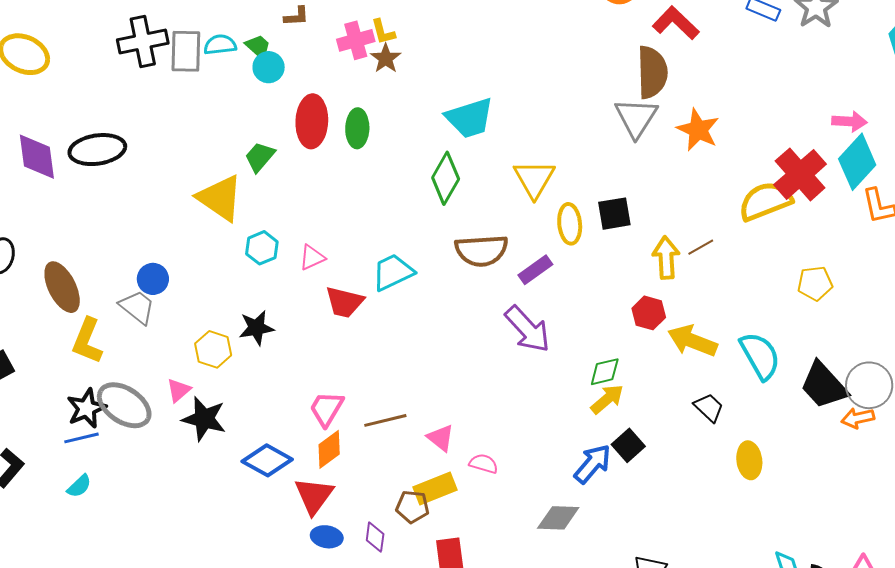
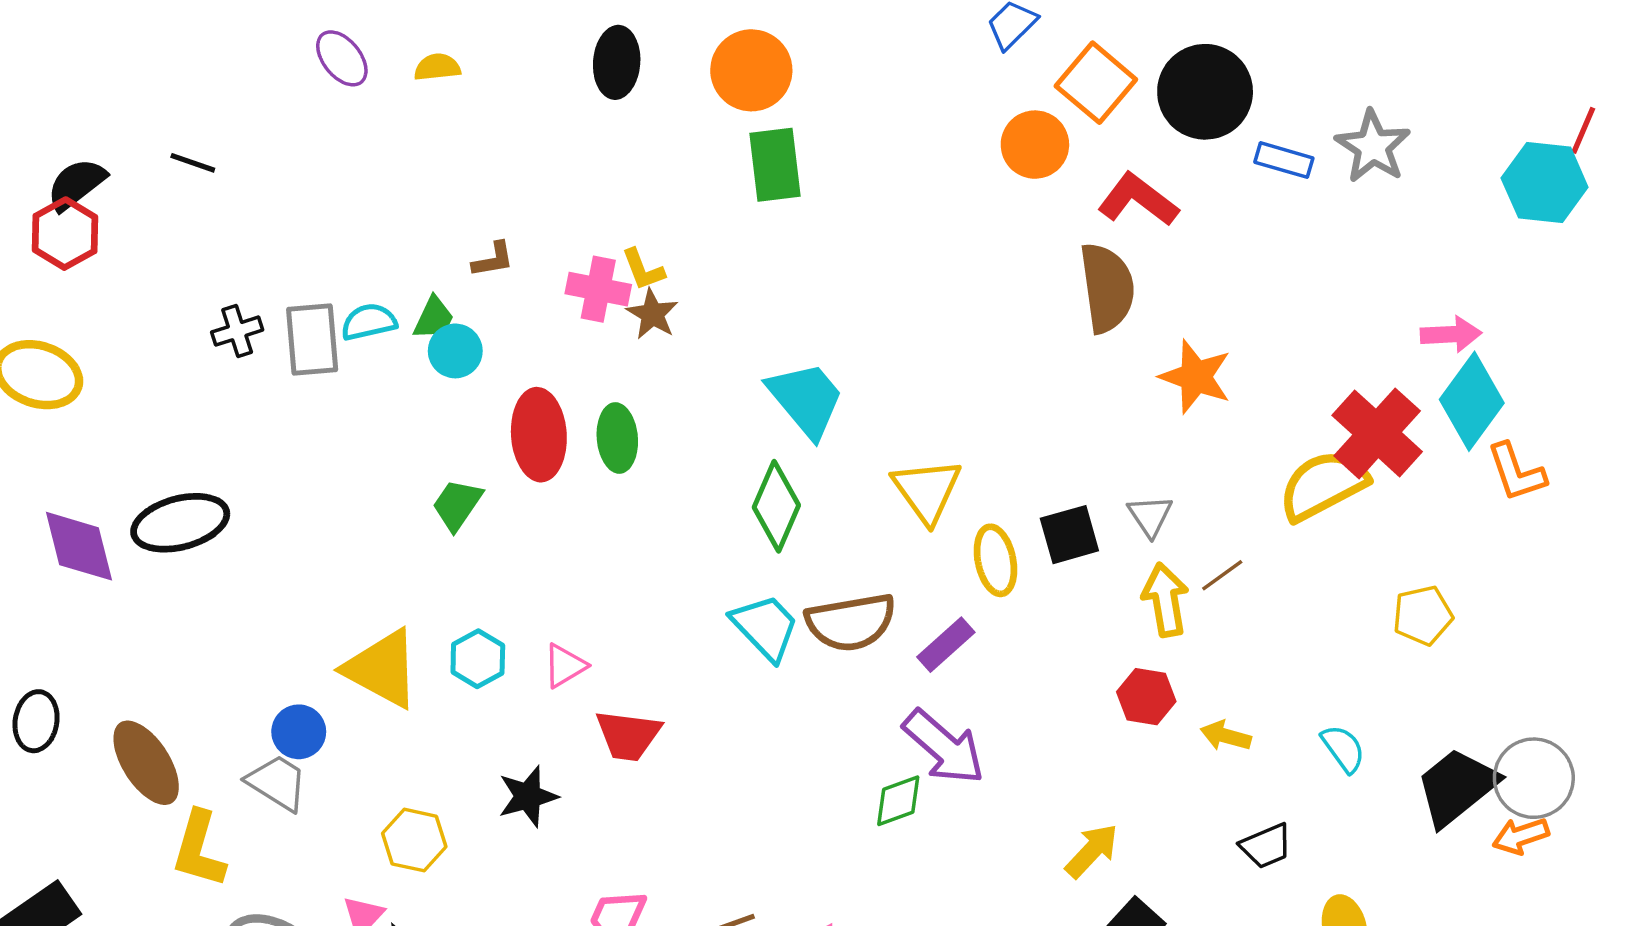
pink cross: (356, 40) -> (598, 289), turned 33
black cross: (143, 42) -> (237, 331), size x0.6
green trapezoid: (258, 47) -> (434, 318), turned 80
cyan trapezoid: (470, 118) -> (806, 399), turned -106
gray triangle: (636, 118) -> (1150, 516), moved, size x0.6
yellow triangle: (220, 198) -> (382, 669), moved
cyan trapezoid: (393, 272) -> (765, 627), moved, turned 78
black star: (256, 328) -> (528, 796), moved
yellow arrow: (692, 341) -> (1226, 736), size x0.6
cyan semicircle: (760, 356) -> (1343, 749), size x0.6
green diamond: (605, 372) -> (898, 801), moved
black trapezoid: (824, 385) -> (1457, 787), turned 100
black trapezoid: (709, 408) -> (1266, 846), turned 120

